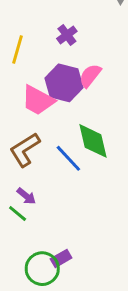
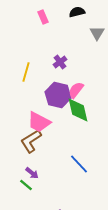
pink trapezoid: (38, 100) -> (39, 122), moved
green diamond: (93, 141) -> (78, 110), moved
blue line: (68, 158) -> (79, 164), moved

